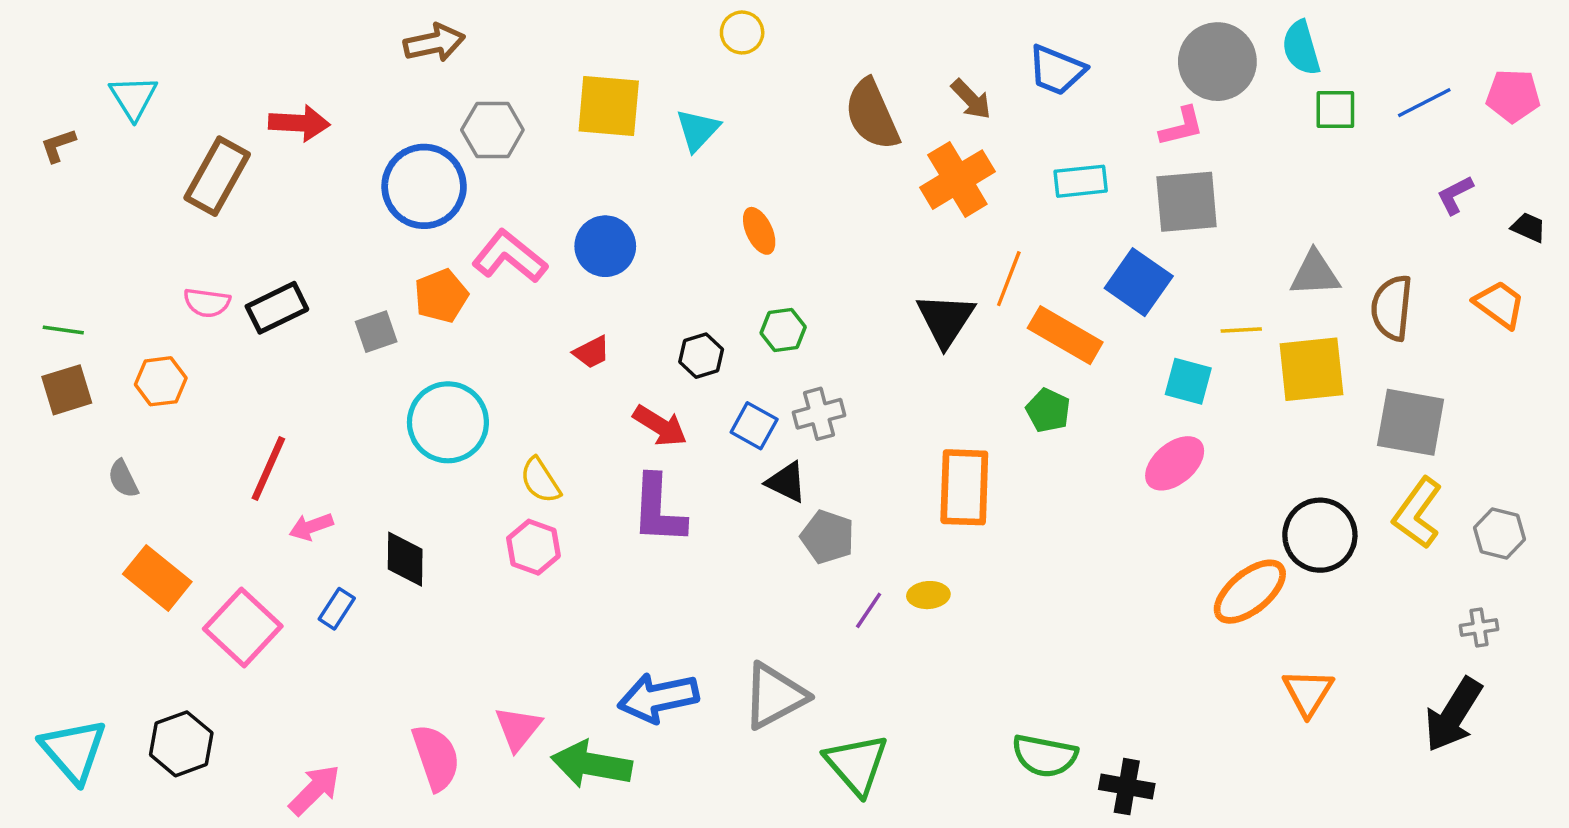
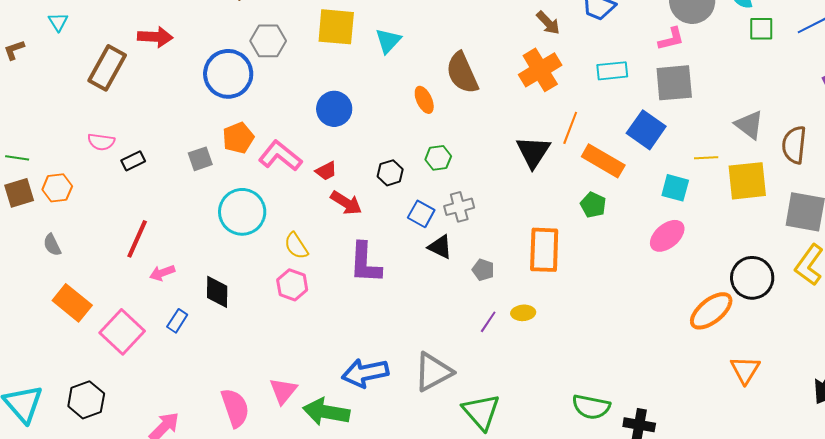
cyan triangle: (133, 97) -> (58, 22), size x0.7
brown semicircle: (872, 115) -> (462, 73), moved
pink L-shape: (510, 256) -> (280, 156), moved
gray triangle: (1315, 274) -> (749, 125), turned 40
black rectangle: (277, 308) -> (133, 161), moved, size x0.7
orange hexagon: (161, 381) -> (57, 188), moved
red arrow: (660, 426) -> (346, 203), moved
gray pentagon: (828, 537) -> (483, 270), moved, size x0.7

